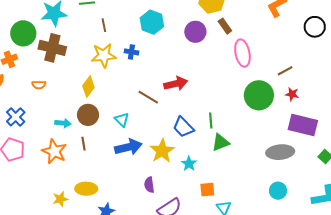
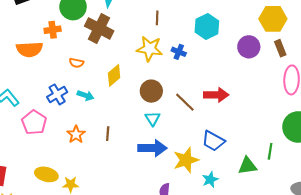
yellow diamond: (88, 87) -> (114, 75), moved
brown circle: (88, 115) -> (151, 91), moved
blue cross: (16, 117) -> (57, 94), moved
green line: (211, 121) -> (270, 151), moved
cyan arrow: (63, 123) -> (85, 95), moved
blue trapezoid: (183, 127) -> (213, 141), turned -30
orange star: (54, 151) -> (76, 134), size x0.7
yellow ellipse: (86, 189) -> (46, 174), moved

